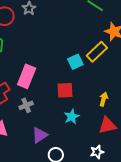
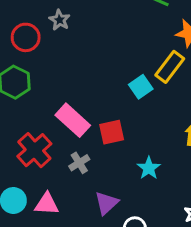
pink rectangle: (27, 76) -> (73, 120), turned -60
red square: (65, 90) -> (112, 132), moved

